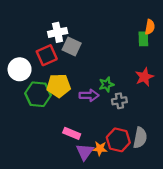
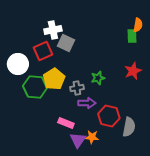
yellow pentagon: (59, 86) -> (54, 79), turned -30
purple arrow: (89, 95) -> (87, 103), moved
gray cross: (119, 101) -> (77, 88), moved
red hexagon: (118, 140) -> (109, 116), moved

